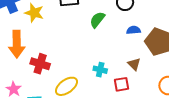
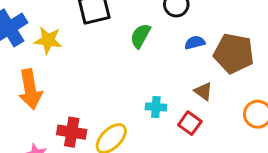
red cross: (40, 64) -> (72, 132), moved
red square: (121, 84) -> (190, 123), turned -35

